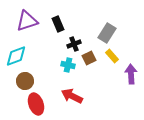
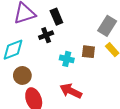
black cross: (74, 44) -> (46, 35), moved
brown square: (89, 58) -> (88, 52), turned 32

